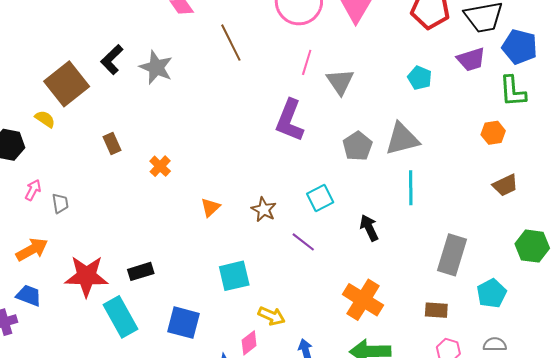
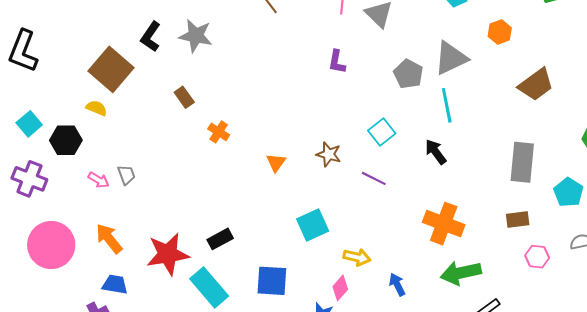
purple L-shape: (290, 120) -> (337, 62), size x0.6
orange hexagon: (493, 133) -> (500, 32), moved
brown rectangle: (112, 144) -> (184, 97), moved
brown trapezoid: (505, 185) -> (536, 85), moved, size x1.4
cyan line: (411, 188) -> (447, 105), moved
pink arrow: (33, 190) -> (99, 180), turned 105
gray trapezoid: (60, 203) -> (126, 175), moved
orange arrow: (32, 250) -> (109, 239), turned -88

